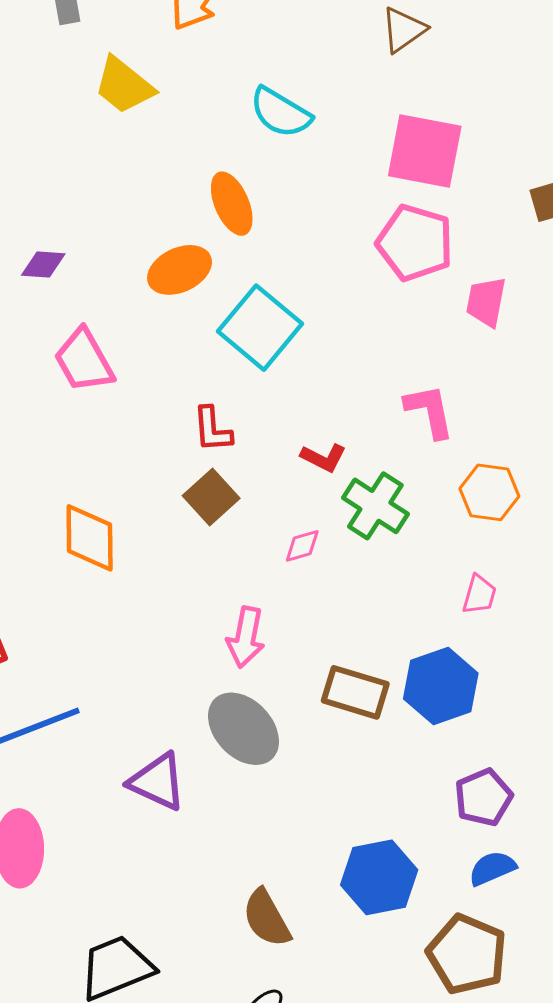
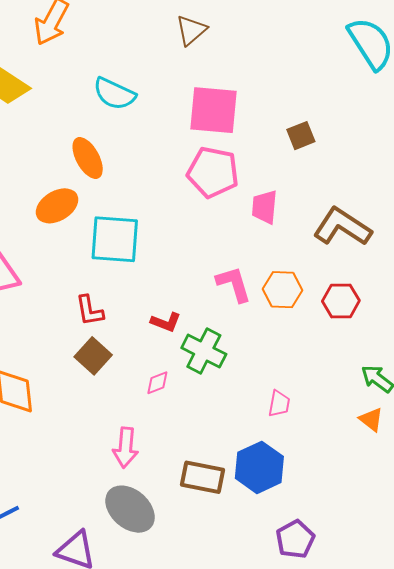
cyan square: (260, 328) -> (115, 239), turned -30
orange hexagon: (489, 492) -> (282, 290), moved

